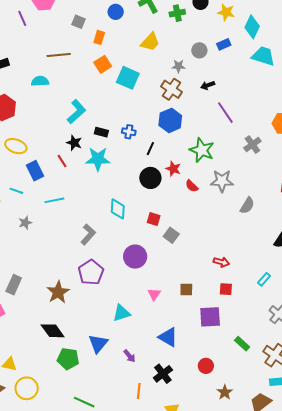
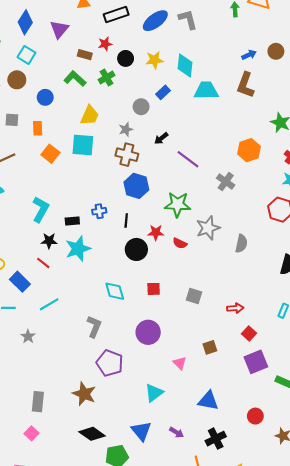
cyan square: (128, 78) -> (83, 145), moved
gray square: (171, 235) -> (194, 296), moved
red square: (226, 289) -> (249, 333), turned -32
purple square: (210, 317) -> (256, 362), moved
black cross: (163, 374) -> (216, 439), turned 30

